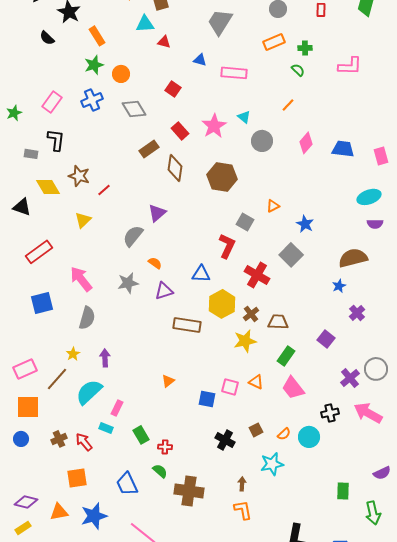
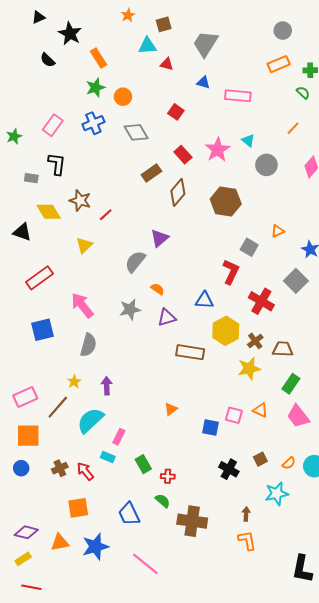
gray trapezoid: (220, 22) -> (205, 44), moved
brown diamond: (175, 168) -> (178, 192), turned 32

